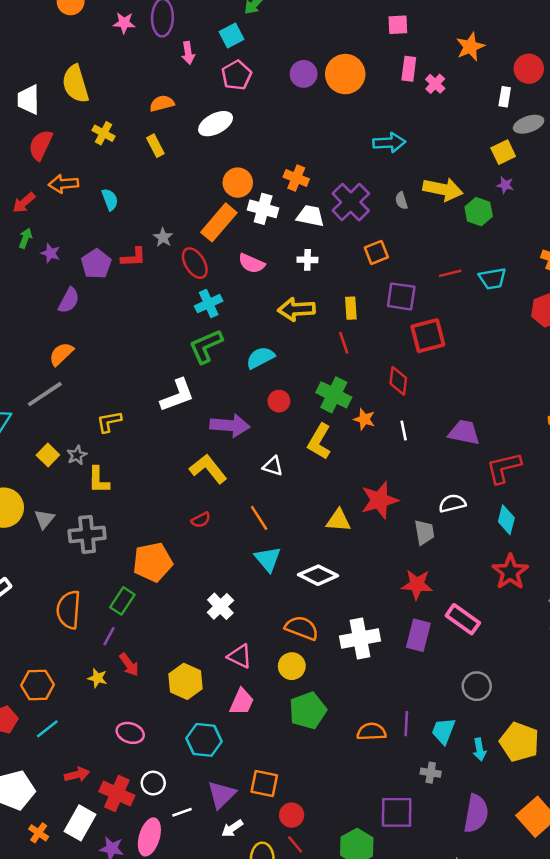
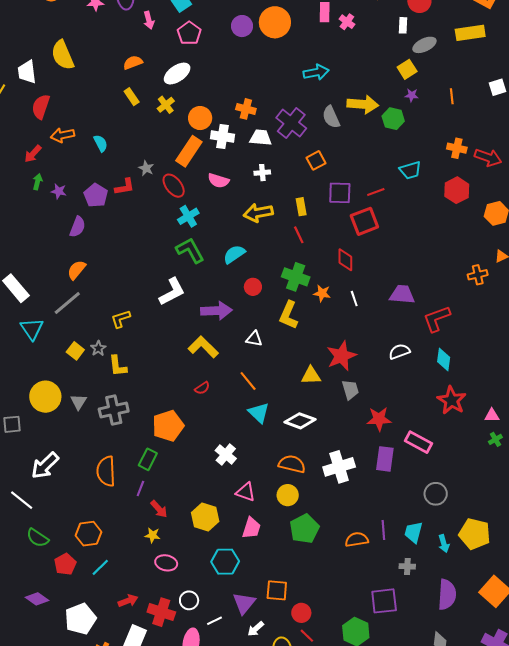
yellow cross: (104, 133) -> (166, 105), moved, turned 30
gray semicircle: (401, 201) -> (331, 117), size x1.6
red line: (450, 273) -> (376, 192), moved
green L-shape: (206, 346) -> (190, 250), turned 92
gray trapezoid: (424, 532) -> (350, 390), moved
yellow star: (97, 678) -> (153, 535), moved

